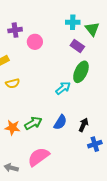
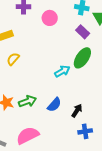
pink circle: (35, 42) -> (50, 18), moved
yellow semicircle: (13, 83) -> (13, 59), turned 136

